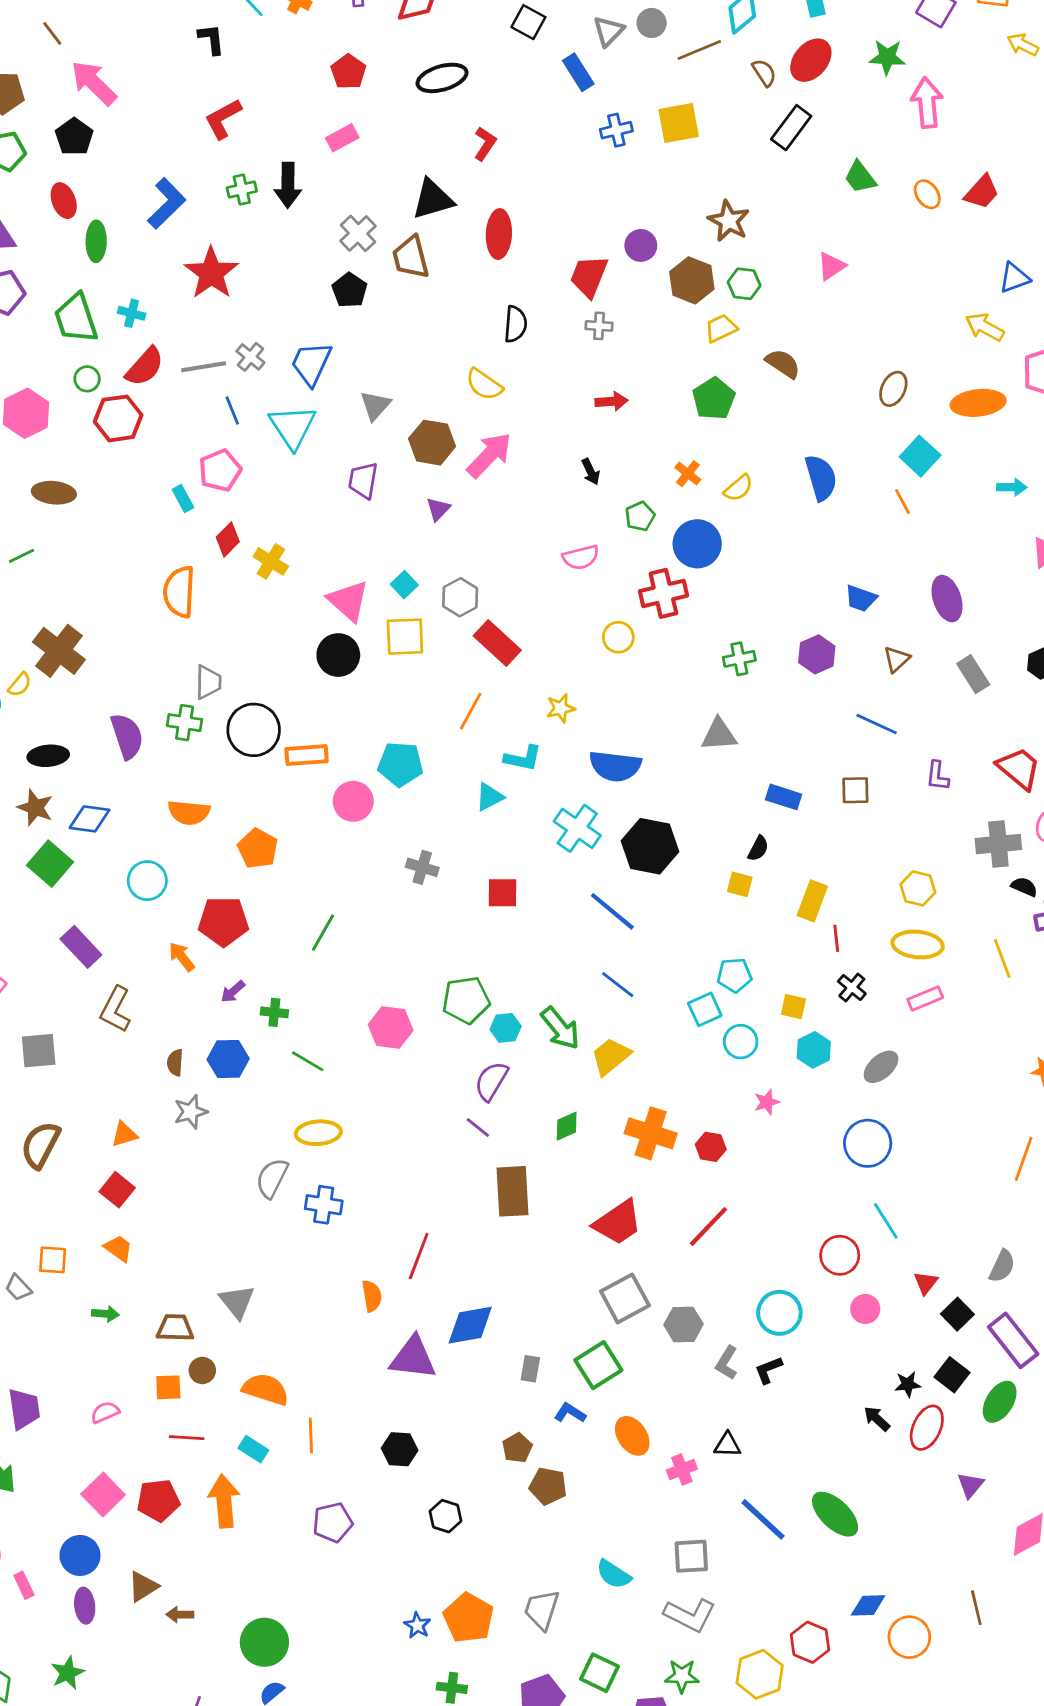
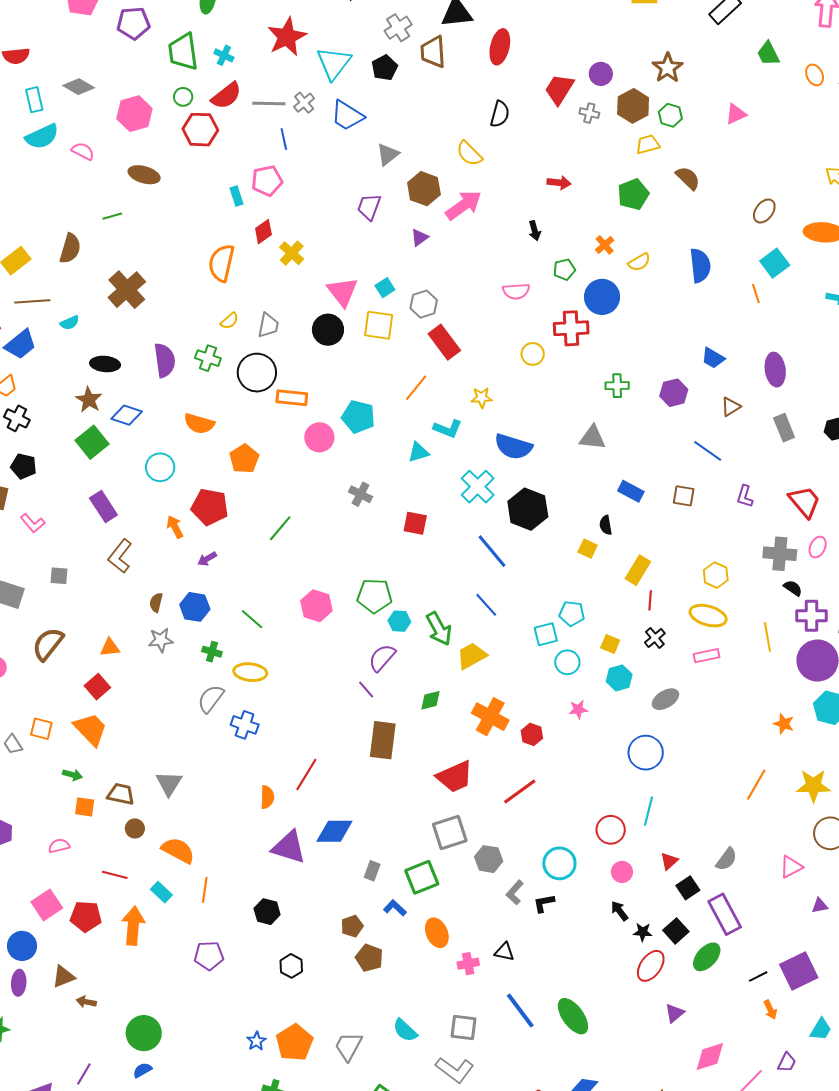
gray cross: (599, 326) -> (589, 113), moved
blue trapezoid: (311, 364) -> (347, 116), turned -93
cyan triangle: (293, 427) -> (334, 63), moved
gray trapezoid: (208, 682) -> (268, 325), moved
yellow semicircle: (20, 685) -> (229, 321), moved
black semicircle: (758, 849) -> (606, 525), turned 132
green cross: (274, 1012) -> (212, 652), moved
gray square: (39, 1051) -> (59, 576), size x0.7
cyan line: (886, 1221) -> (648, 811), turned 36
orange trapezoid: (118, 1248) -> (91, 729), size x1.6
orange square: (168, 1387) -> (85, 807), moved
black arrow: (877, 1419) -> (619, 911), moved

